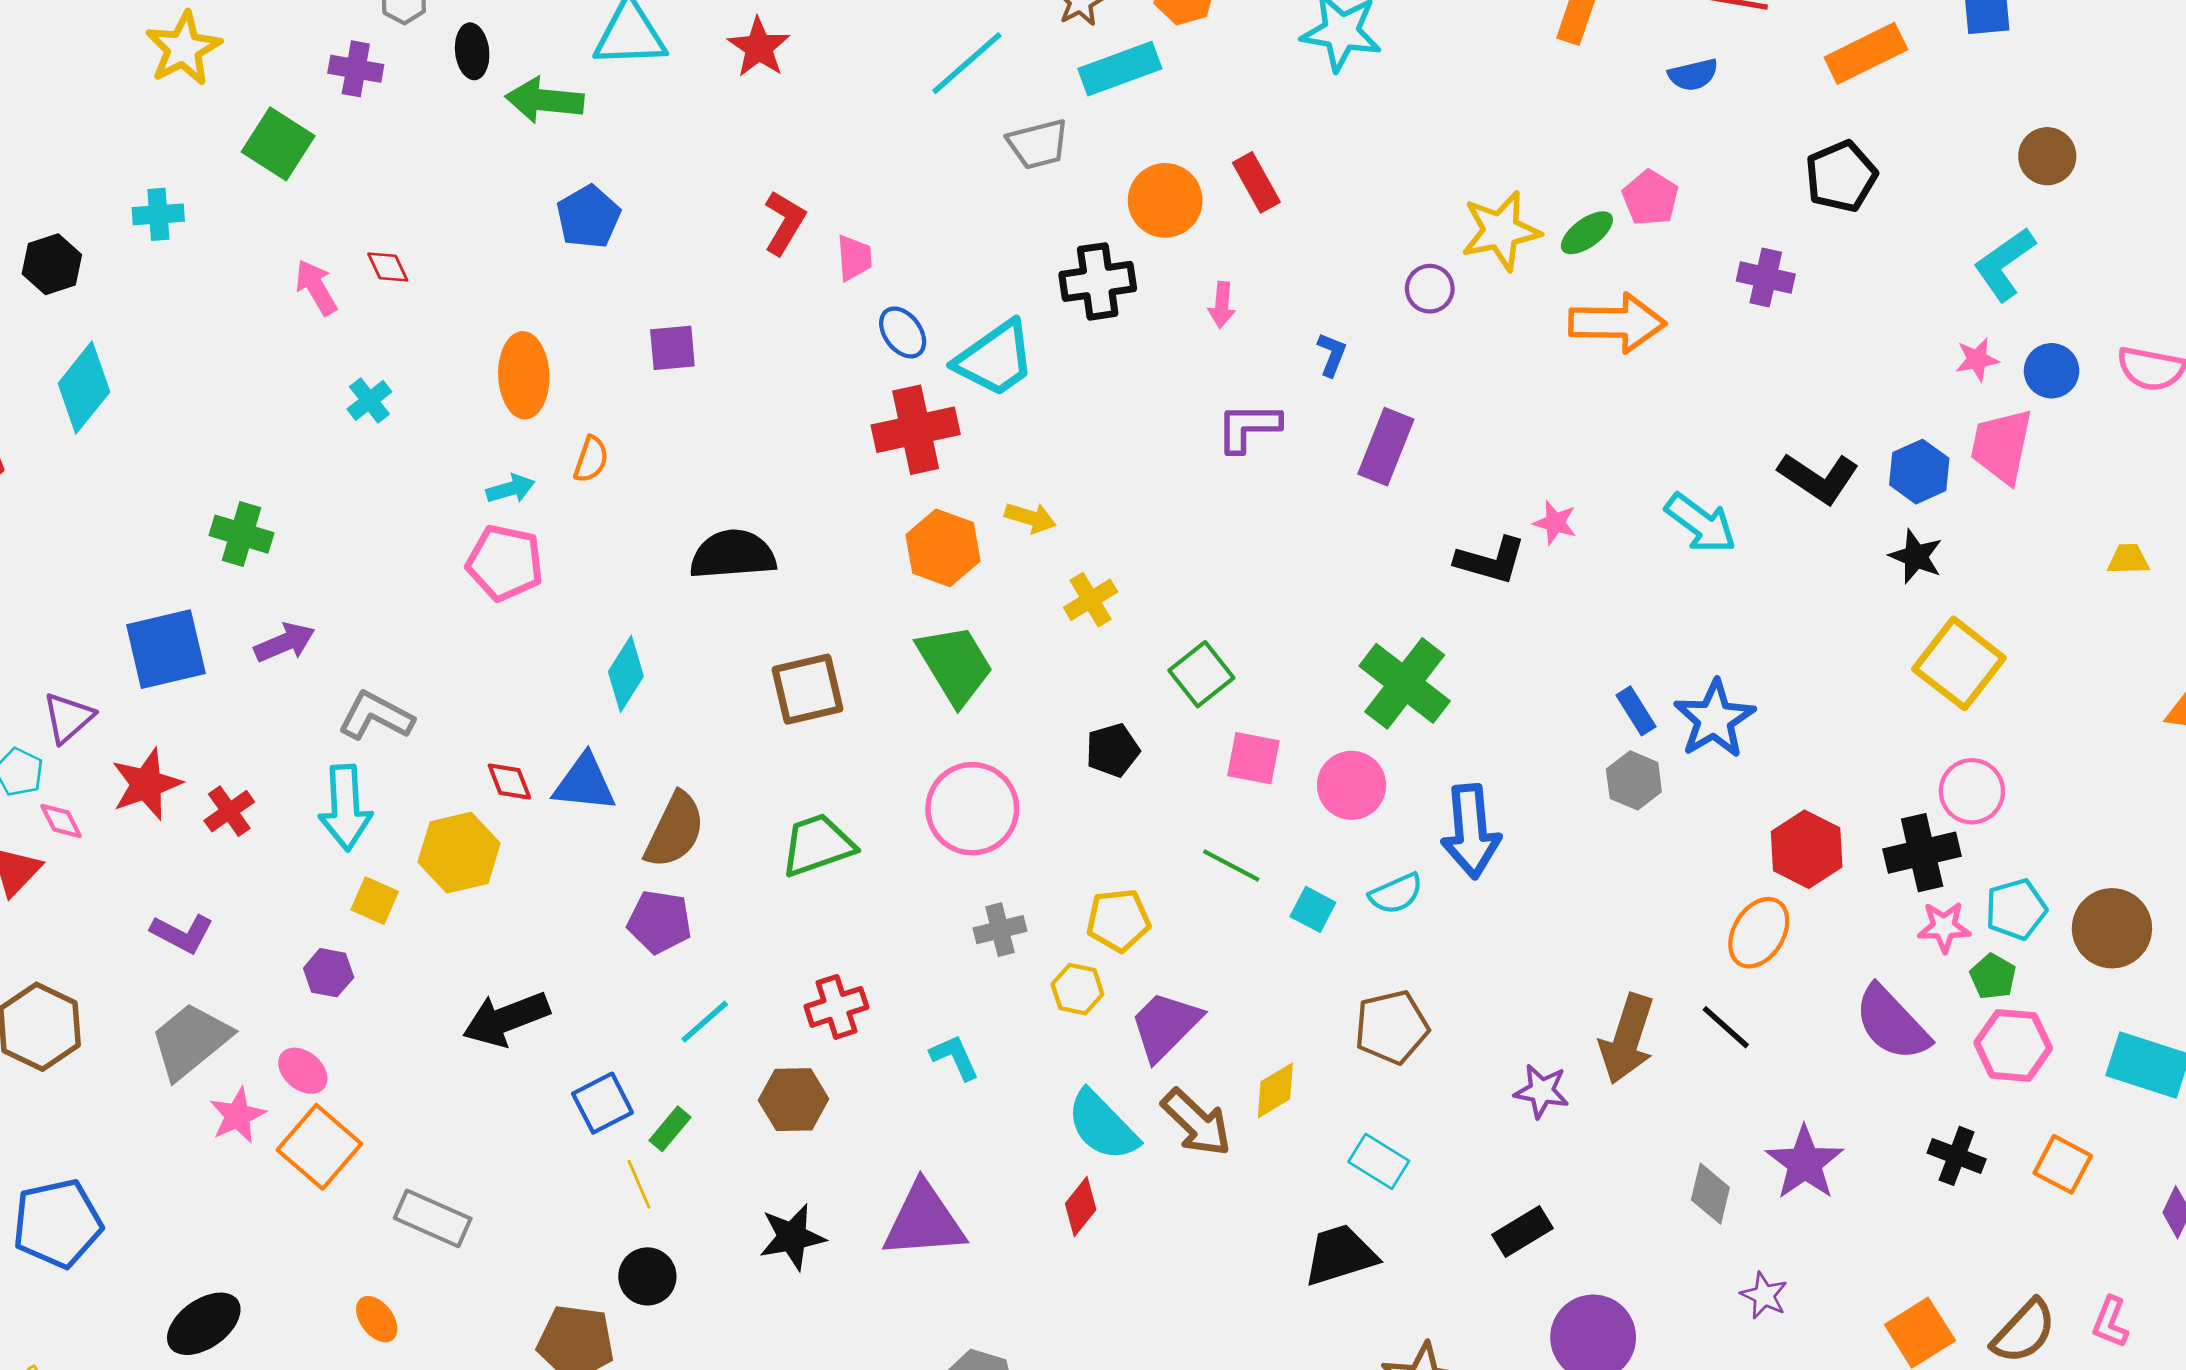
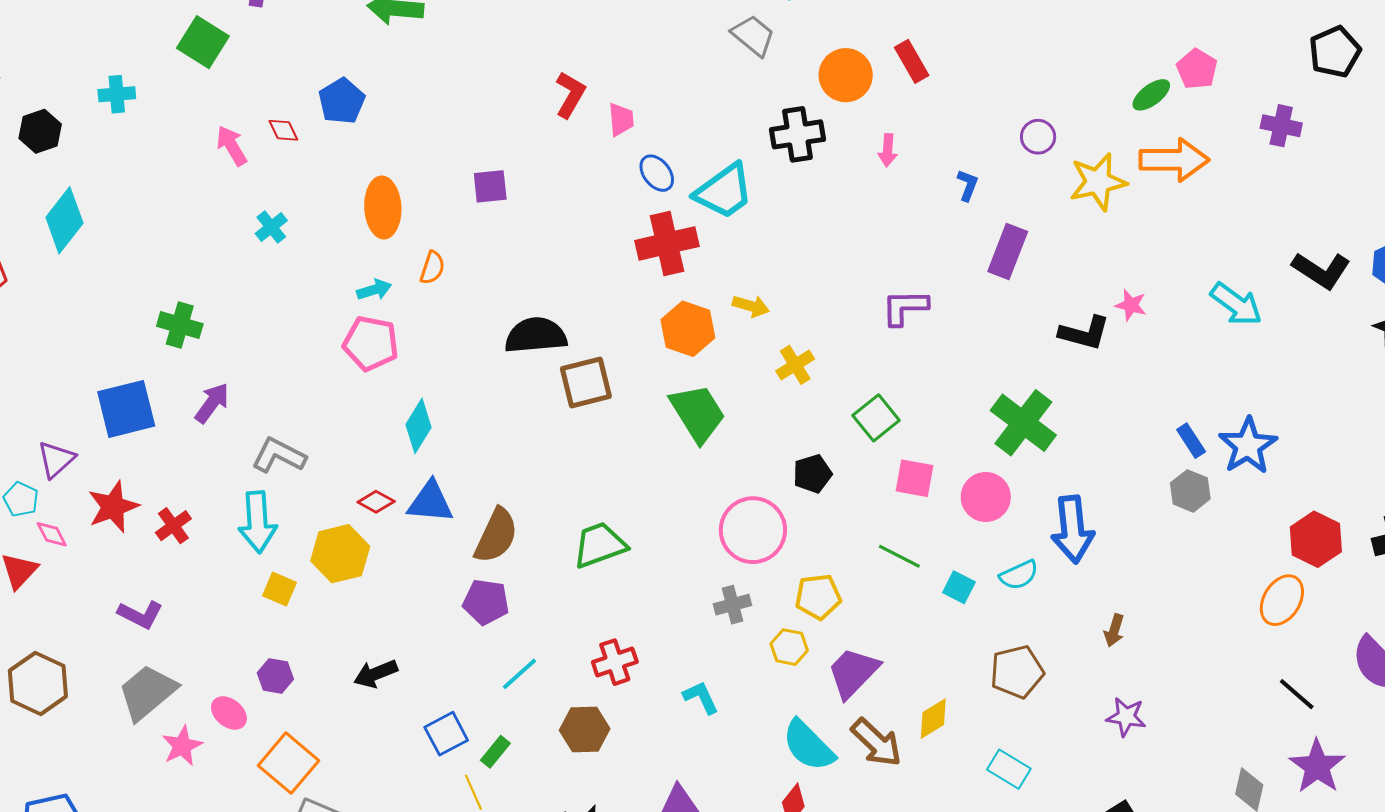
gray trapezoid: (1038, 144) -> (753, 35), turned -126
blue pentagon: (588, 217) -> (342, 101), moved
yellow star: (1501, 231) -> (1098, 182), moved
purple L-shape: (1248, 427) -> (905, 307), moved
purple arrow: (285, 642) -> (212, 403), turned -30
cyan diamond: (626, 674) -> (418, 426), moved
brown square: (808, 689) -> (586, 383), moved
red diamond: (509, 781) -> (376, 502), turned -39
pink circle: (972, 809) -> (753, 530), moved
purple hexagon: (329, 973) -> (275, 676), moved
black arrow: (506, 1019) -> (376, 674), size x0.7
black line: (1726, 1027) -> (1297, 694), moved
brown arrow: (1627, 1039) -> (1114, 631), moved, size x0.5
orange square: (319, 1147) -> (288, 763), moved

